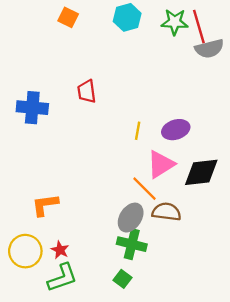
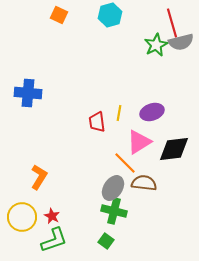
green star: (175, 22) -> (156, 45), moved, turned -30
red trapezoid: (87, 91) -> (97, 122), moved
orange L-shape: (45, 205) -> (39, 177), turned 130

